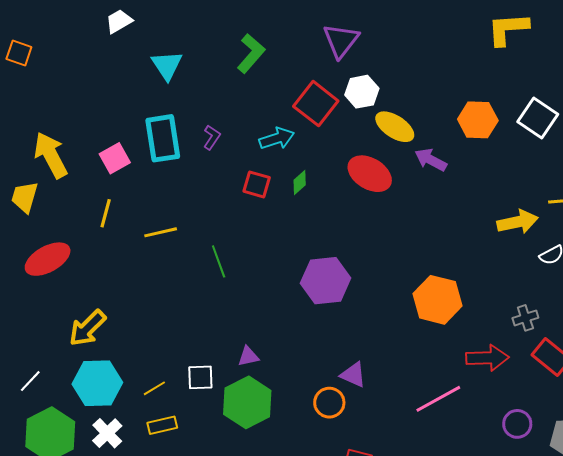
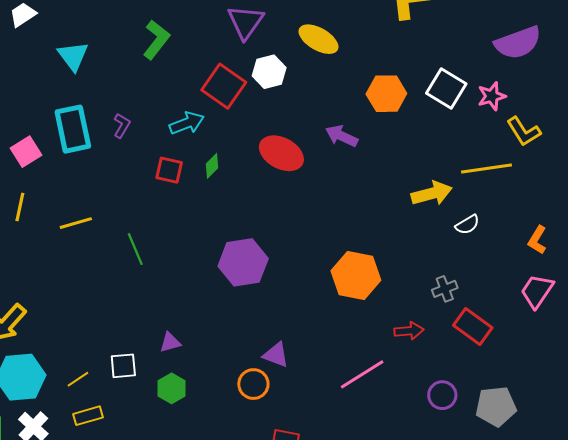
yellow ellipse: (395, 127) -> (318, 39), moved
red arrow: (487, 358) -> (409, 331), size x0.7
green hexagon: (247, 402) -> (172, 388), size x0.6

